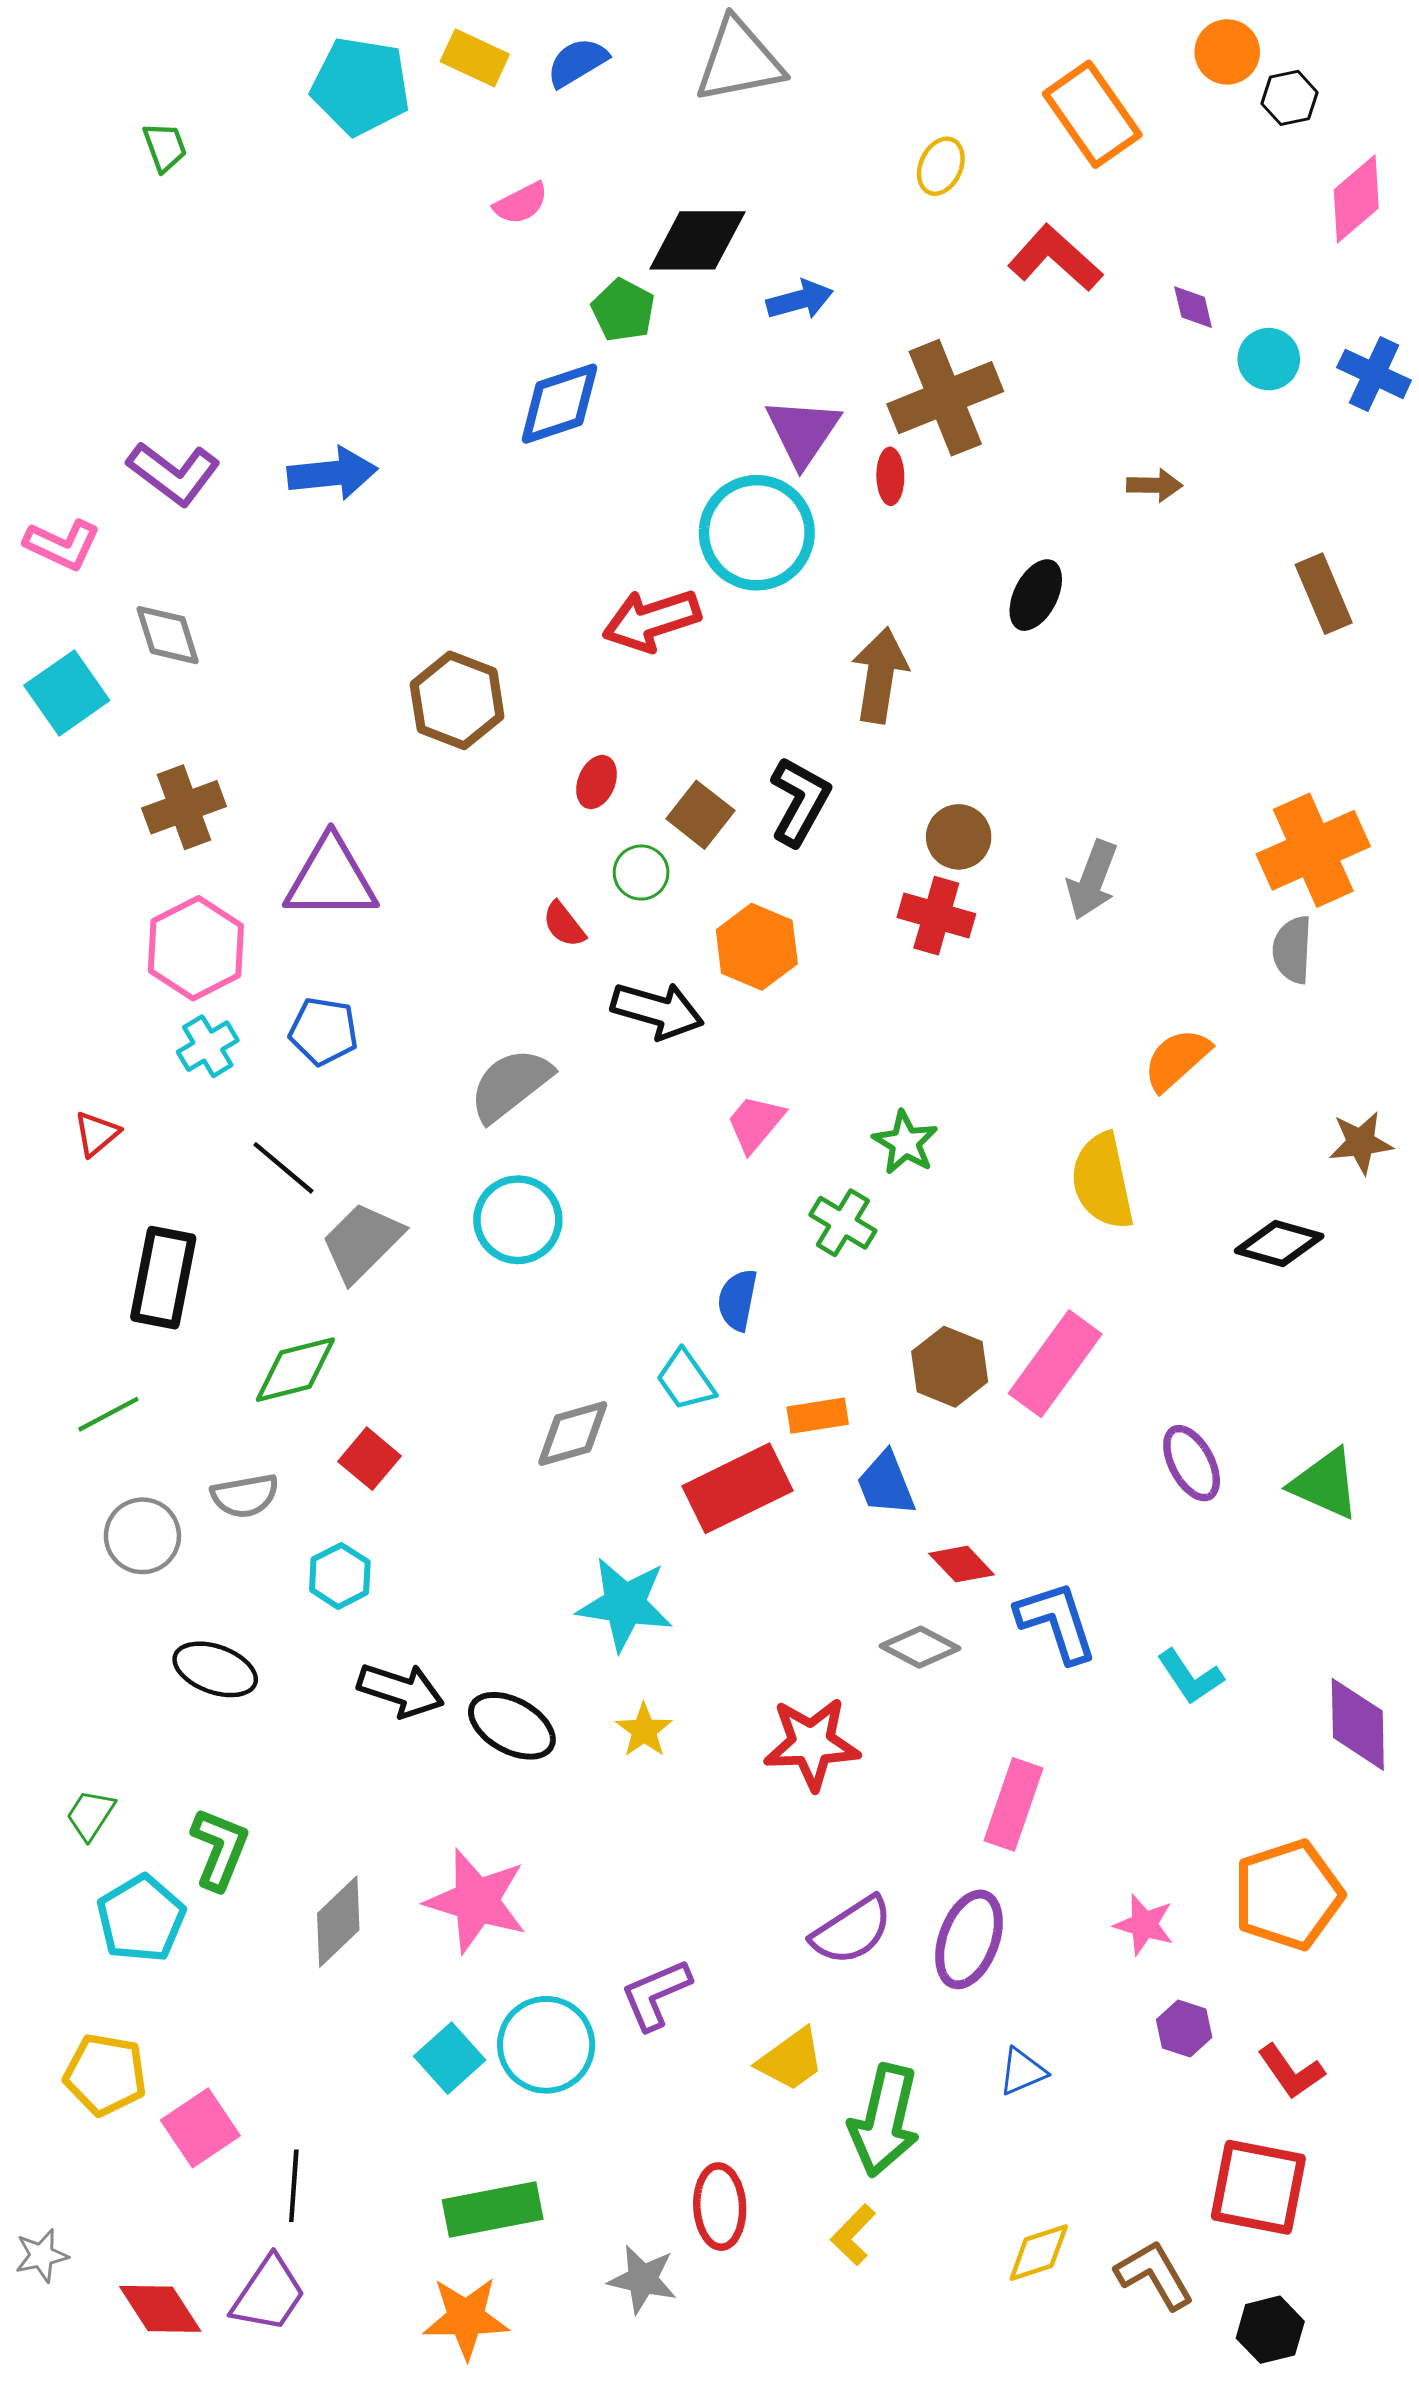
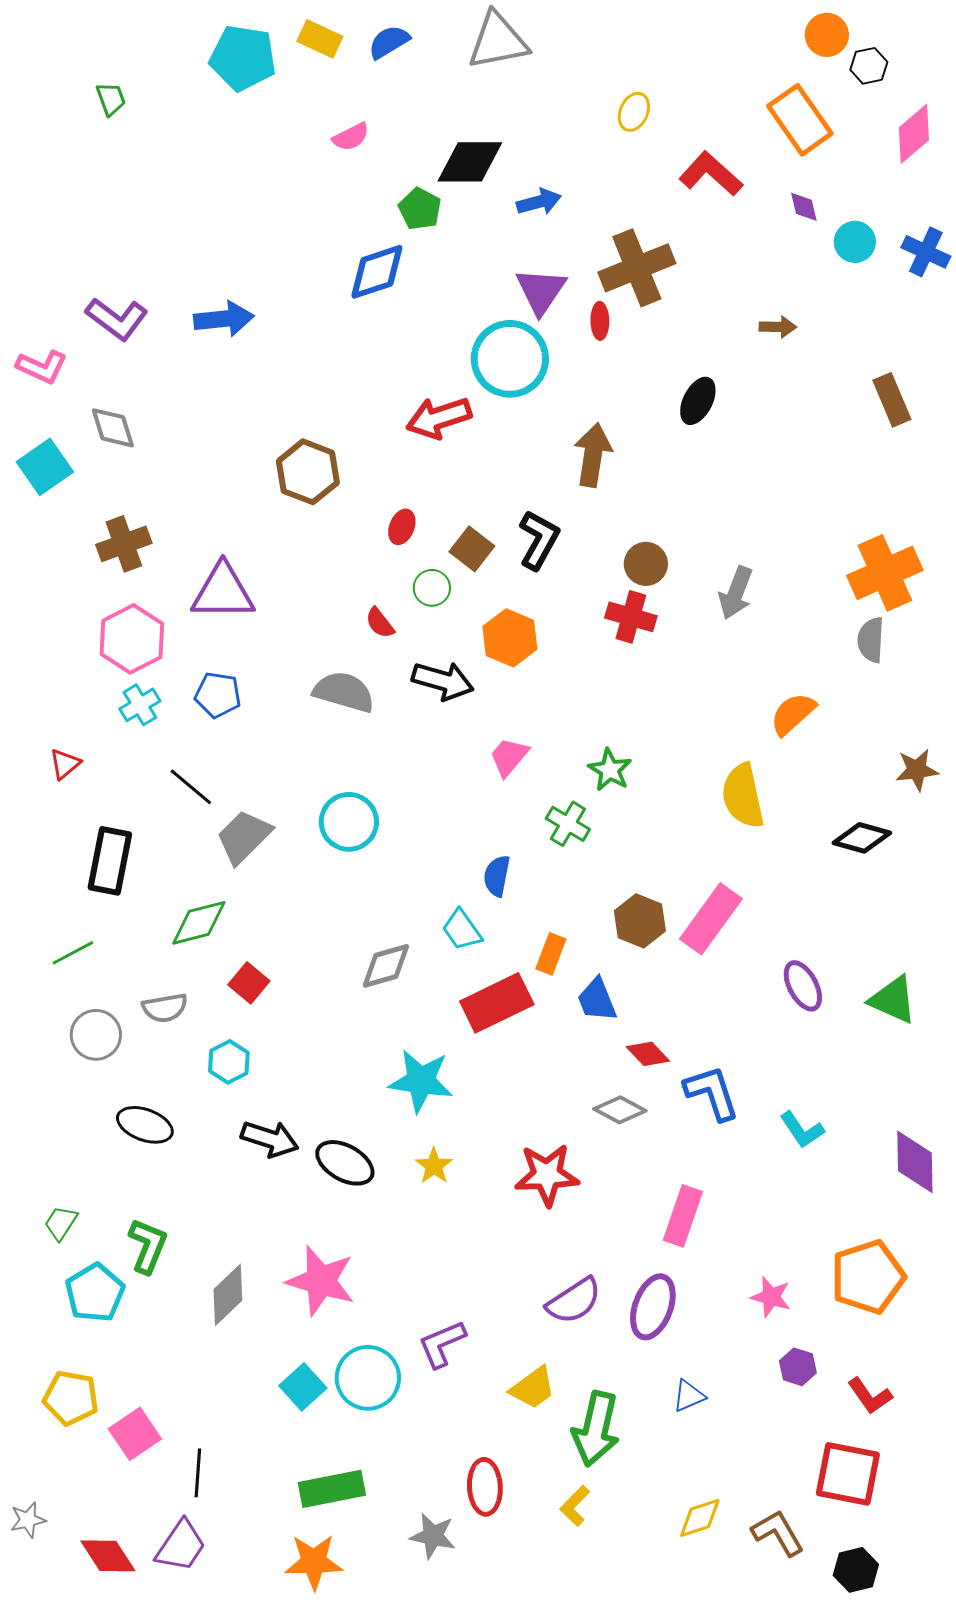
orange rectangle: (1092, 114) -> (800, 120), moved
gray semicircle: (510, 1085) -> (344, 692), moved, turned 54
orange rectangle: (818, 1416) -> (551, 954), turned -60

